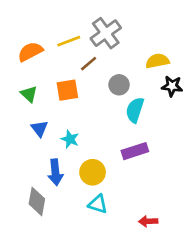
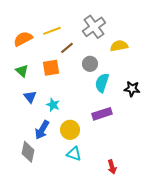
gray cross: (106, 33) -> (94, 27), moved
black star: (172, 86) -> (132, 89), moved
blue arrow: (55, 172) -> (42, 130), turned 36
red arrow: (148, 221) -> (112, 167), turned -104

